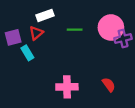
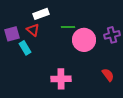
pink circle: (111, 27) -> (84, 40), moved
red triangle: (36, 33) -> (33, 30), turned -40
red semicircle: (109, 85) -> (108, 75), moved

